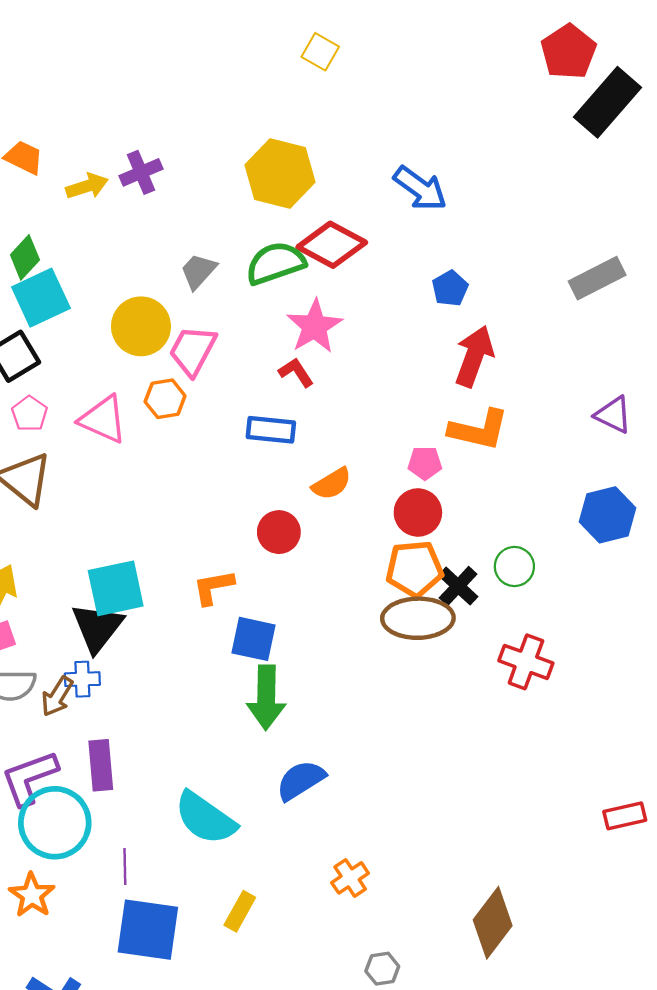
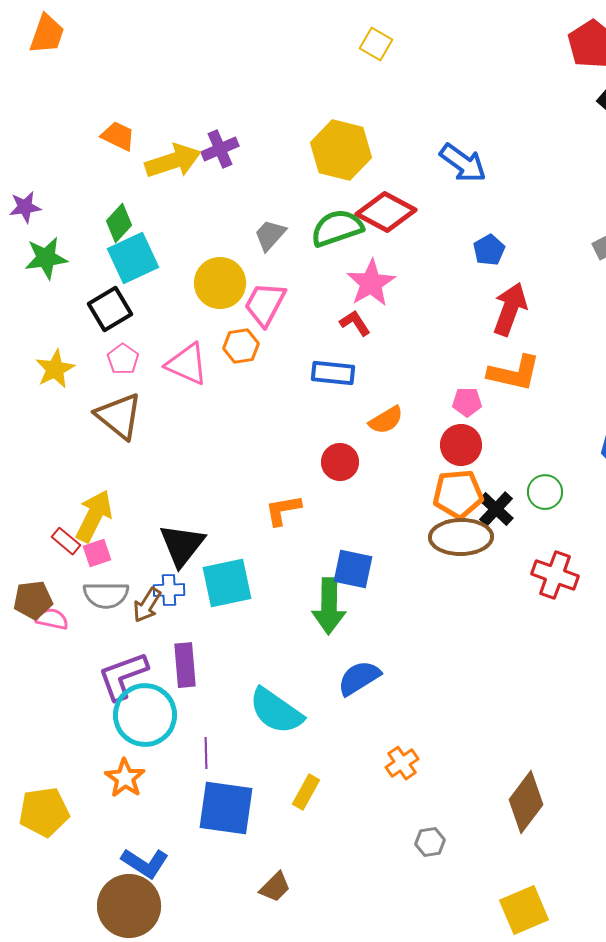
yellow arrow: (87, 186) -> (173, 161), size x1.5
cyan square: (116, 588) -> (227, 583), moved
blue square: (254, 639) -> (353, 569), moved

